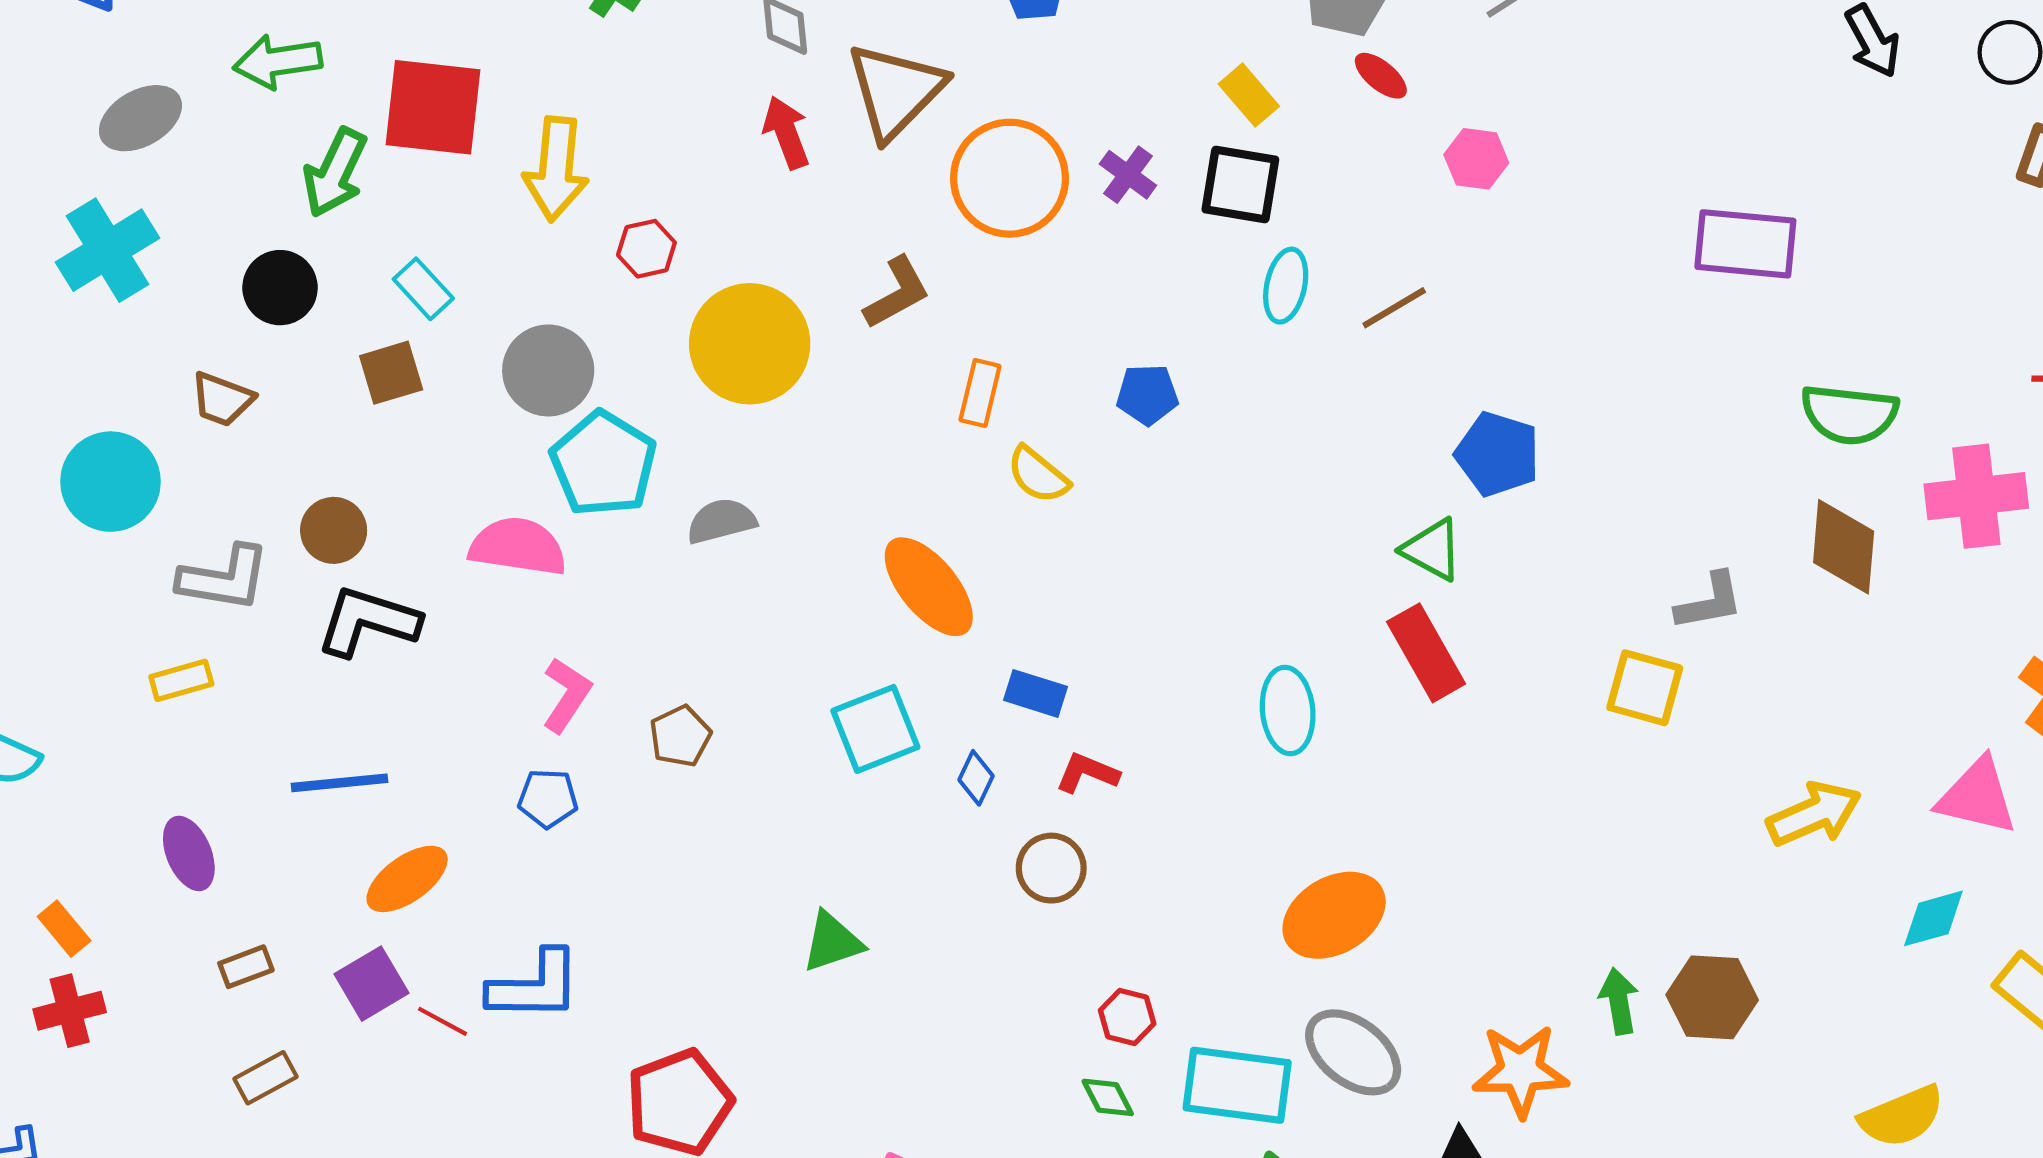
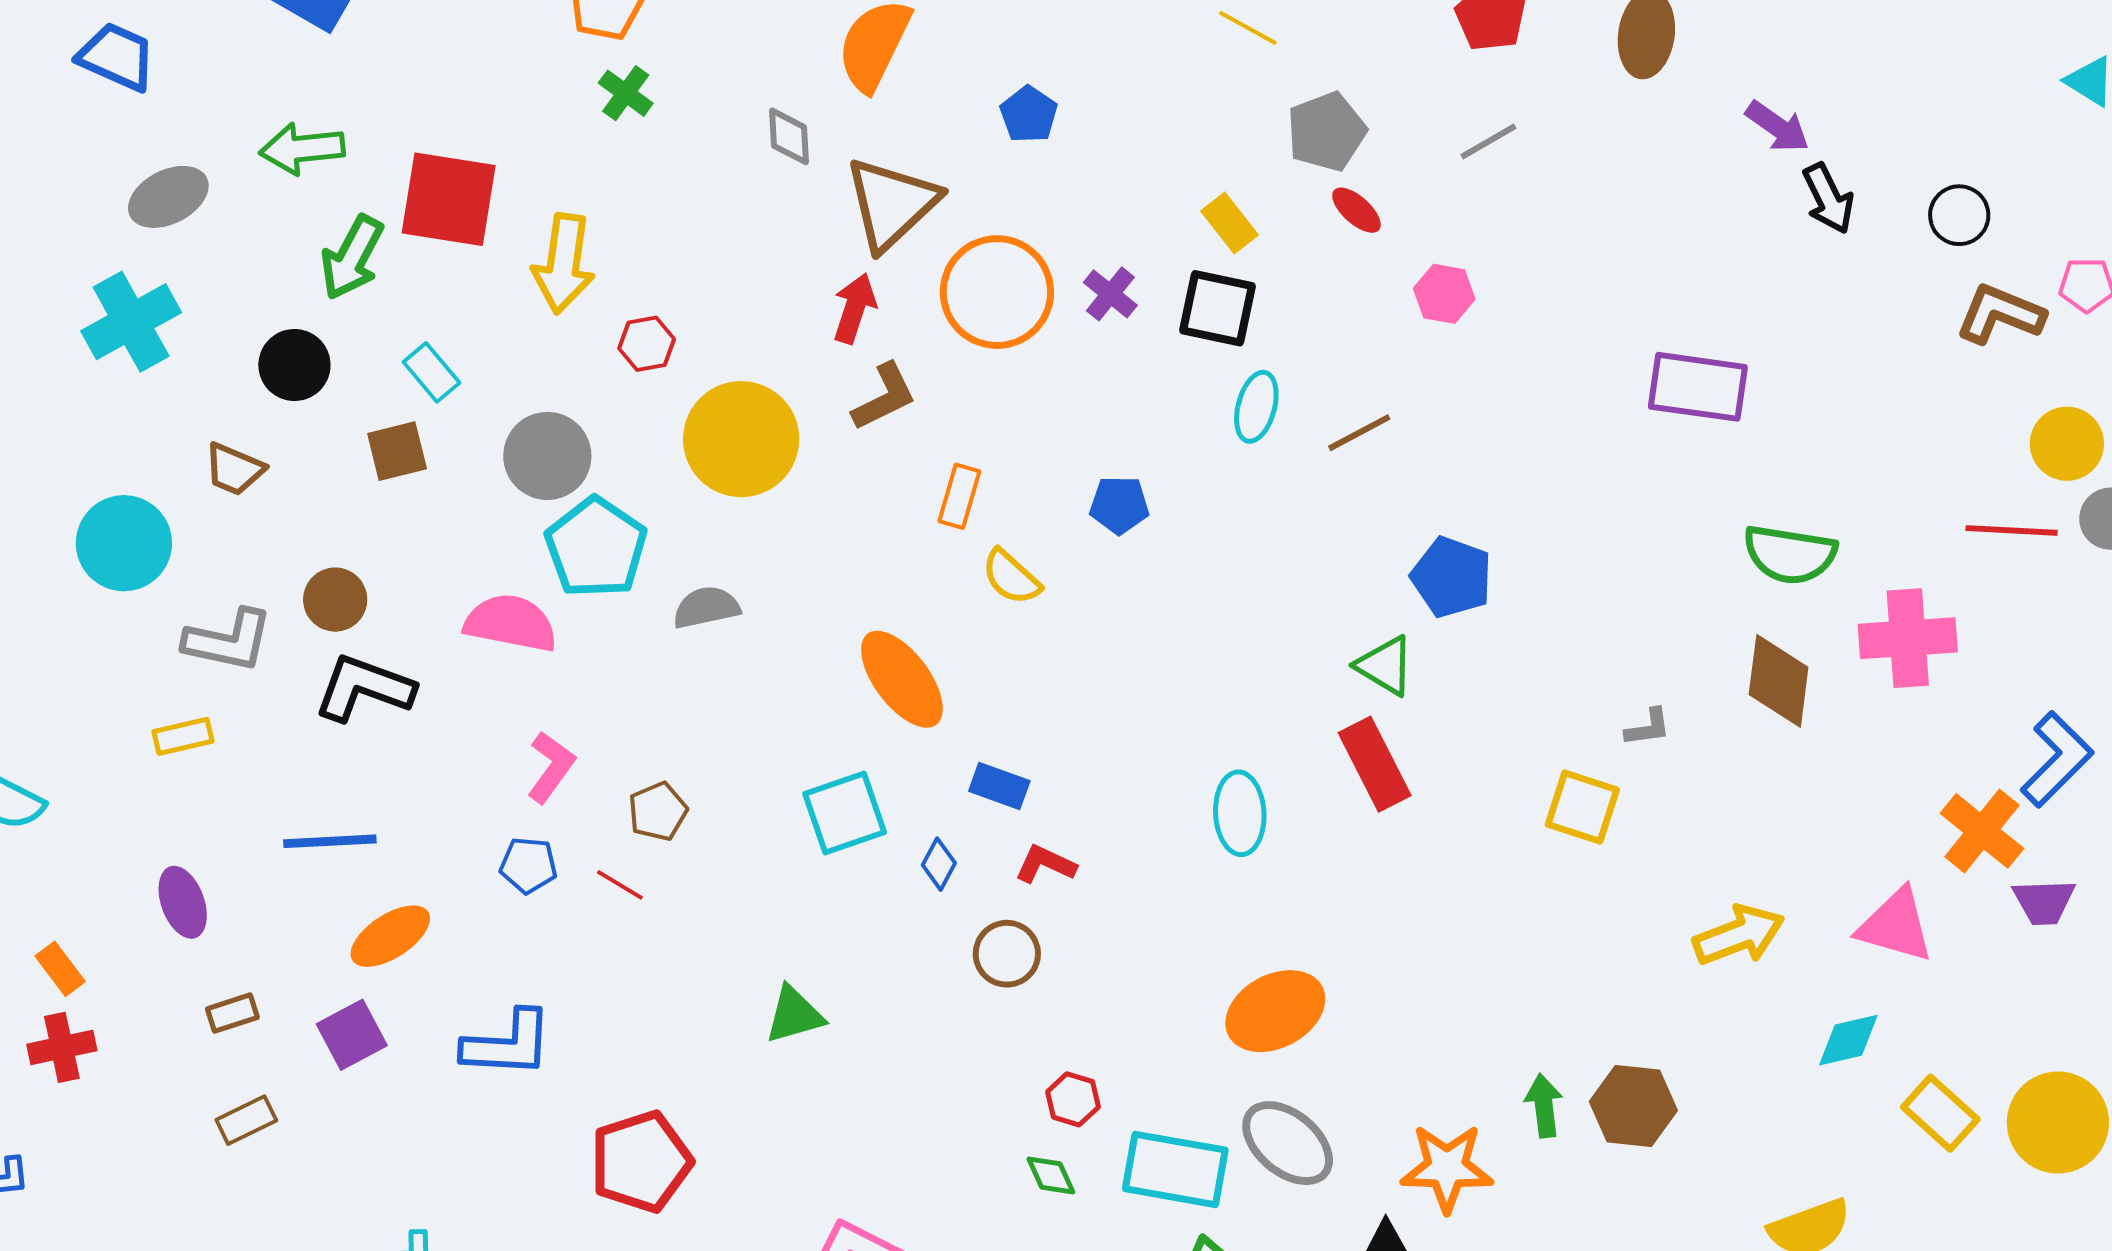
red arrow: (786, 132) -> (854, 308), moved, turned 36
gray L-shape: (1709, 602) -> (1648, 727), size x0.7
red line: (443, 1021) -> (620, 885), moved

